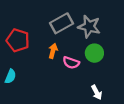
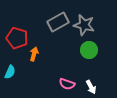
orange arrow: (53, 51) -> (34, 54), moved
pink semicircle: (71, 63) -> (67, 84), moved

